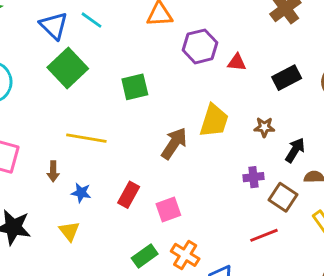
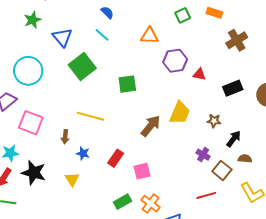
blue triangle: (54, 26) -> (62, 37), moved
purple cross: (253, 177) -> (203, 155), turned 32

